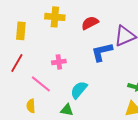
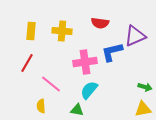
yellow cross: (55, 17) -> (62, 31), moved
red semicircle: (90, 23) -> (100, 23), turned -144
pink cross: (59, 62) -> (85, 62), moved, size x1.6

